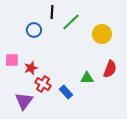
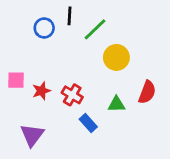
blue circle: (34, 30) -> (44, 28), moved
yellow circle: (102, 34) -> (116, 57), moved
red cross: (43, 84) -> (72, 95), moved

